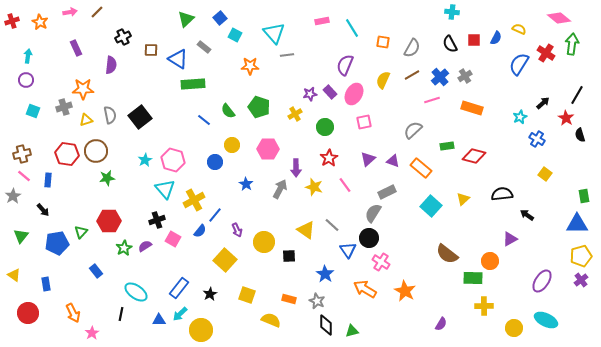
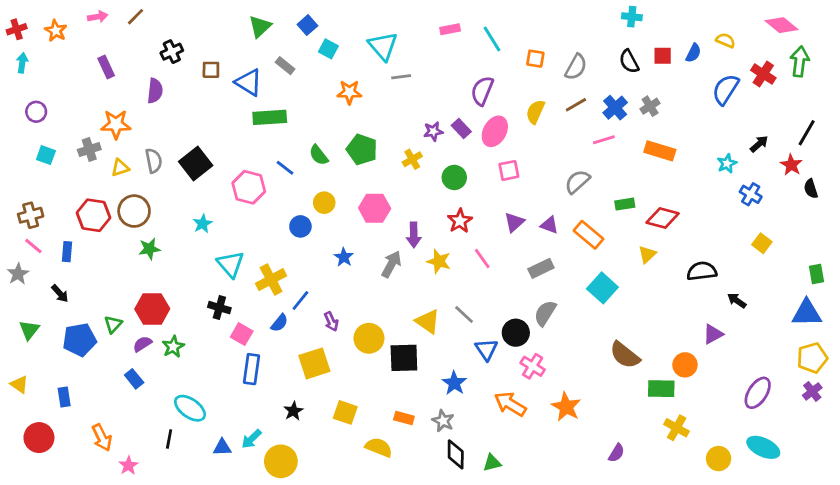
cyan arrow: (28, 56) -> (22, 63), moved
pink hexagon: (173, 160) -> (249, 187), moved
yellow triangle: (463, 199) -> (647, 254), moved
gray semicircle: (373, 213) -> (545, 313), moved
black cross: (157, 220) -> (219, 308), turned 35
purple semicircle: (145, 246) -> (142, 344), moved
black square: (289, 256) -> (404, 358), size x1.6
yellow square: (225, 260) -> (314, 363), turned 30
blue rectangle: (179, 288) -> (252, 369), moved, turned -30
yellow cross: (484, 306) -> (677, 428), turned 30

